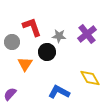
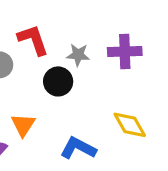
purple cross: (87, 34) -> (125, 51), turned 36
orange triangle: (25, 64) -> (23, 125), moved

